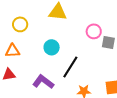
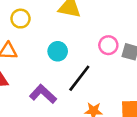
pink circle: (94, 31) -> (108, 45), moved

